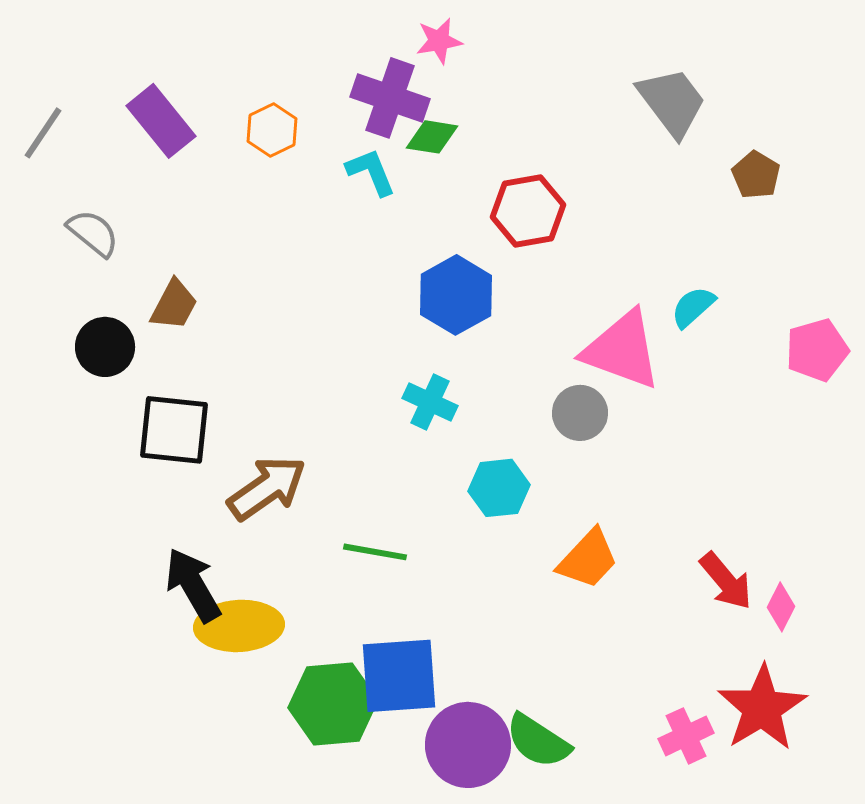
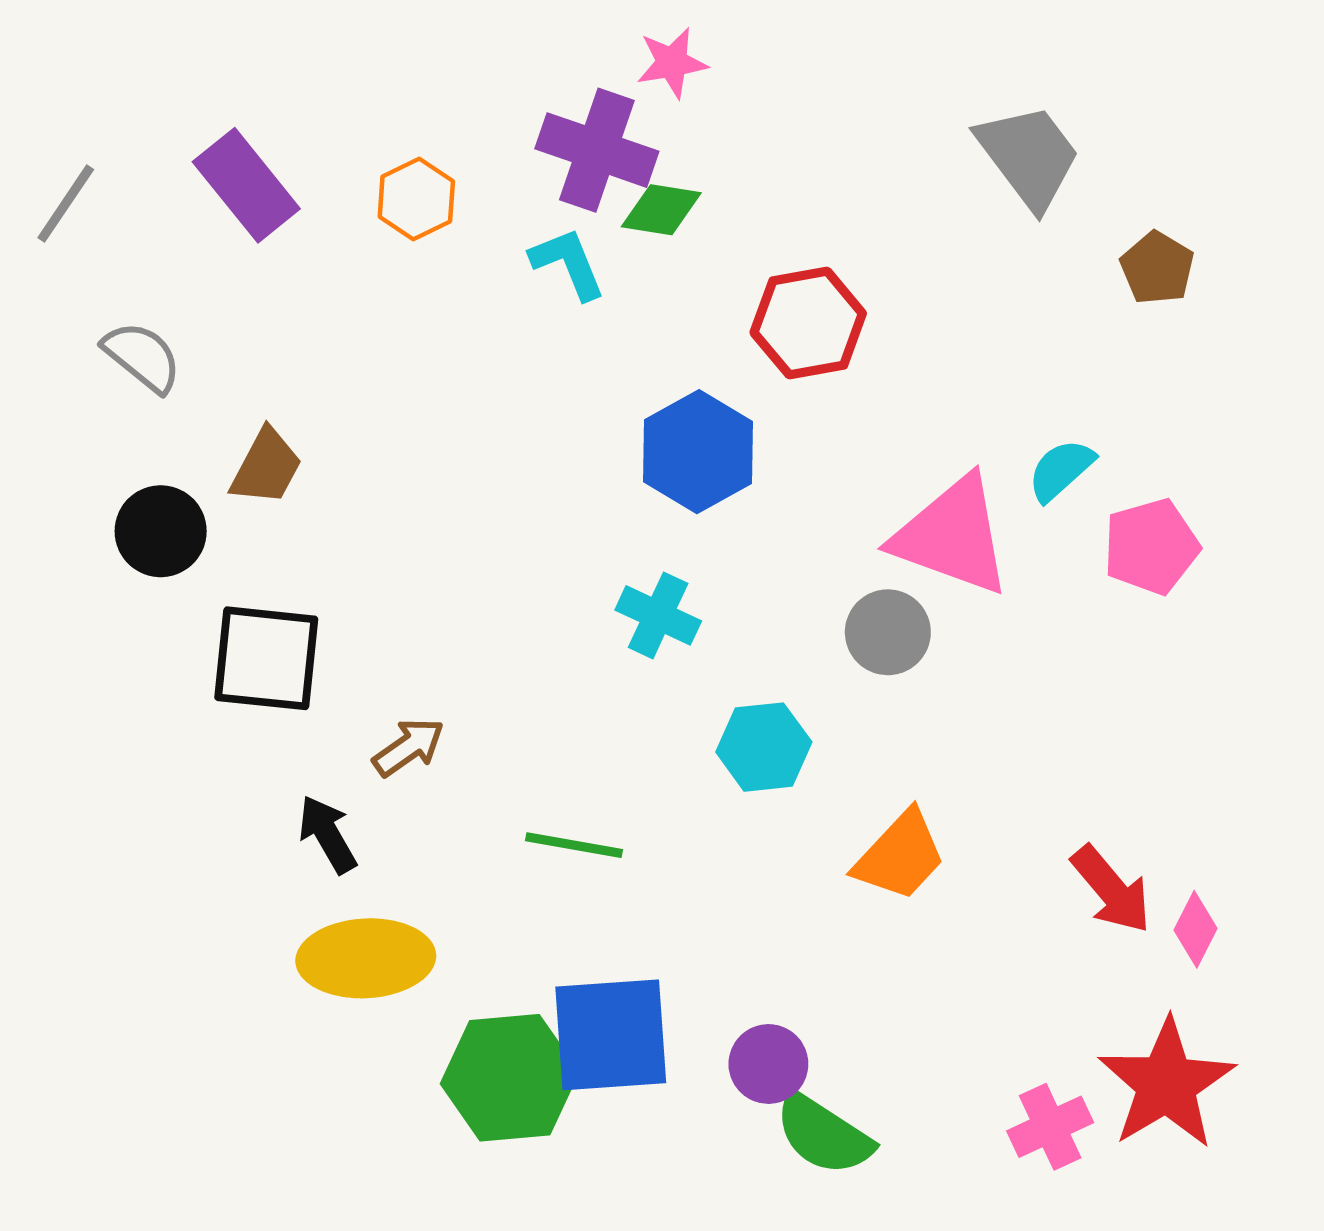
pink pentagon: (817, 350) -> (1151, 547), moved
brown arrow: (267, 488) -> (409, 747), size x0.6
black arrow: (193, 585) -> (327, 834), moved, size x0.7
purple circle: (468, 745) -> (768, 1064), moved, size x0.6

